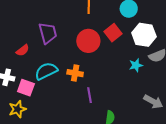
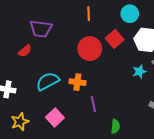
purple trapezoid: (48, 33) -> (41, 29), moved, turned 115
red semicircle: (23, 50) -> (25, 51), moved
pink square: (26, 88) -> (55, 117), moved, turned 30

